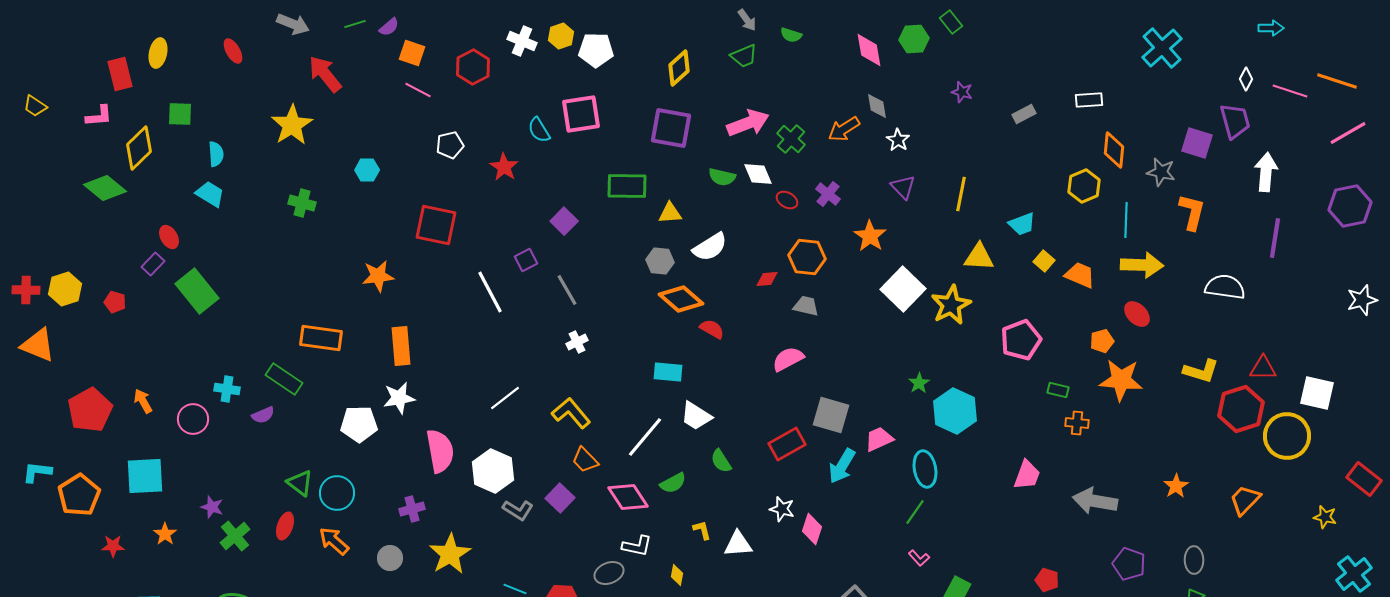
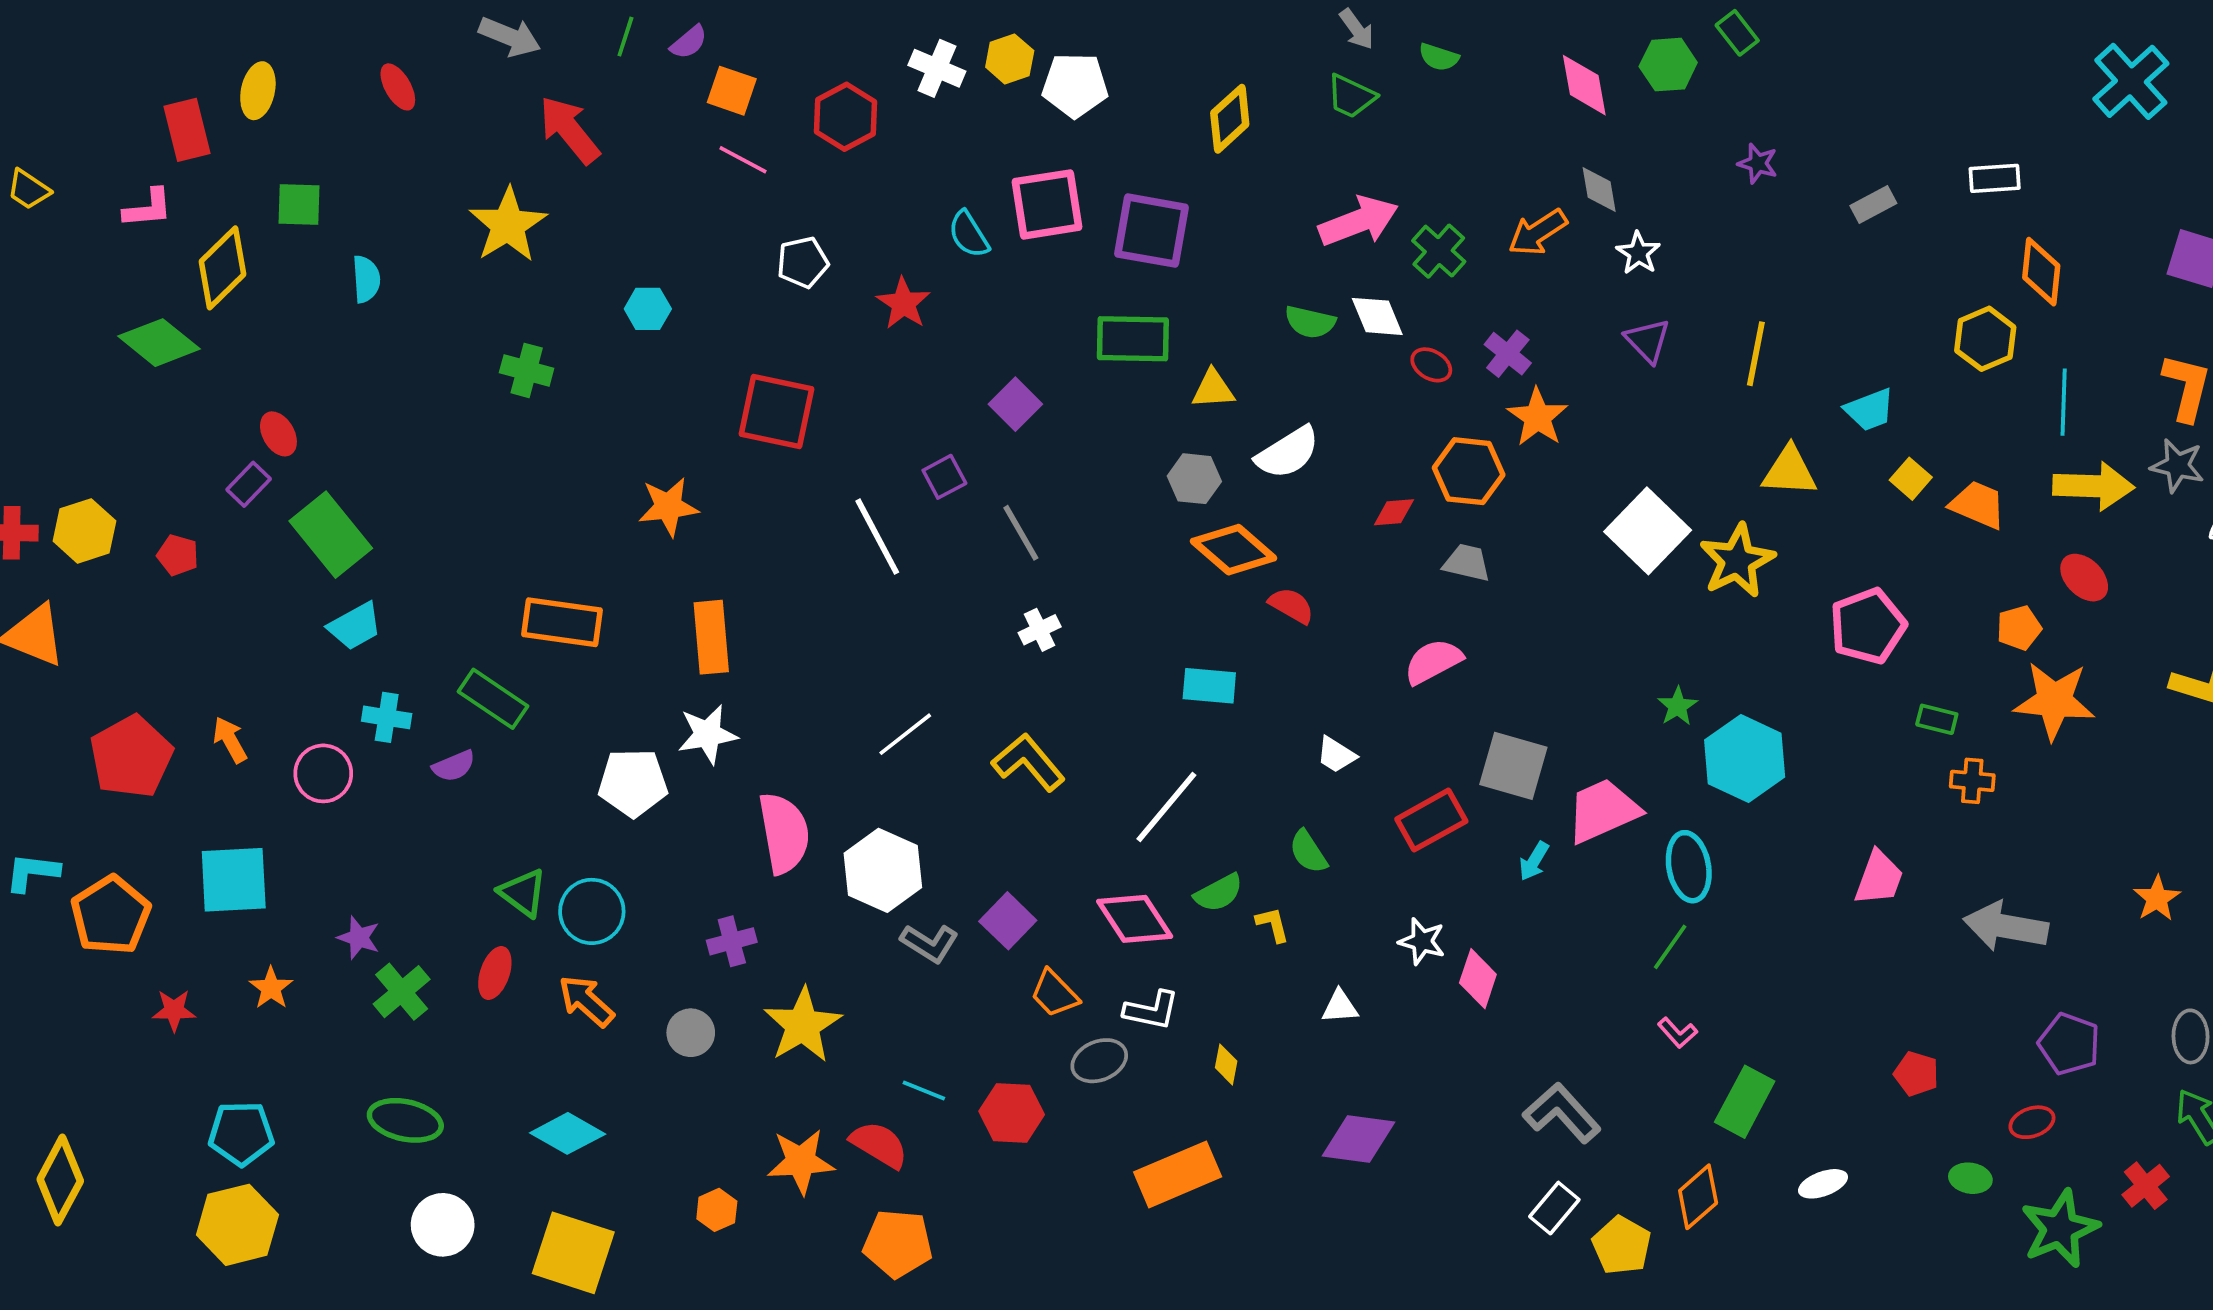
green line: (355, 24) -> (625, 37), turned -55
green trapezoid: (744, 56) -> (1351, 96), turned 48
purple square: (671, 128) -> (1151, 231), moved
gray star: (1161, 172) -> (2177, 466), moved
cyan trapezoid: (210, 194) -> (355, 626), moved, turned 120
orange star: (870, 236) -> (1538, 417), moved
white trapezoid: (696, 416) -> (1336, 755), moved, size x0.7
pink trapezoid: (879, 439) -> (1603, 811), size x1.4
orange trapezoid: (585, 460) -> (1054, 994), moved
cyan arrow: (842, 466) -> (1534, 861), size x0.6
yellow L-shape: (702, 530) -> (1273, 925), moved
white triangle: (738, 544) -> (1340, 1007), size x0.7

